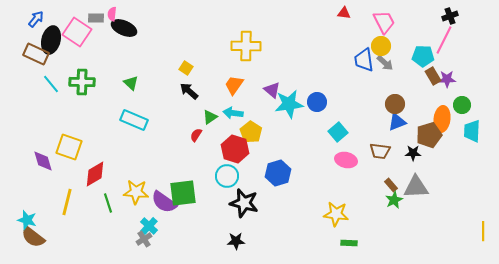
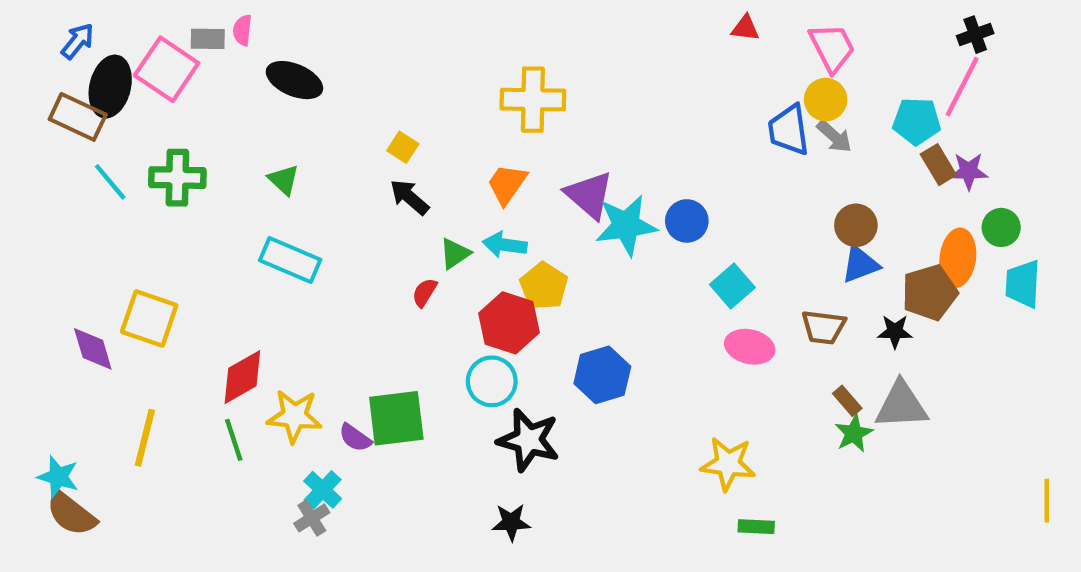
black ellipse: (124, 28) -> (294, 80), moved
purple triangle: (272, 90) -> (589, 195), size x1.4
red diamond: (95, 174) -> (242, 377), moved
purple semicircle: (164, 202) -> (355, 438), size x0.6

